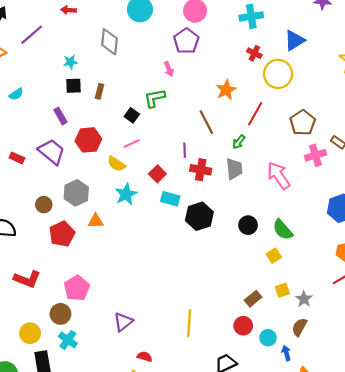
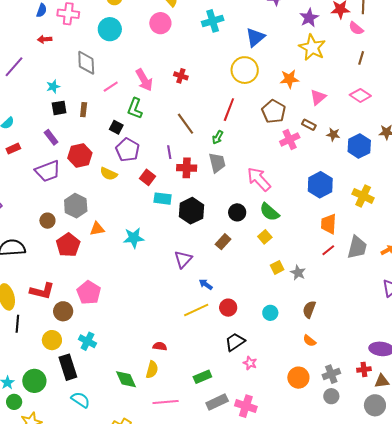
purple pentagon: (186, 41) -> (128, 150), moved
red cross: (254, 53) -> (181, 76), moved
pink arrow: (169, 69) -> (144, 80), size x1.6
orange star: (226, 90) -> (289, 79), moved, turned 30
green L-shape: (155, 98) -> (135, 108), turned -50
pink line: (132, 143) -> (111, 87), moved
purple trapezoid: (52, 152) -> (48, 171), turned 128
red rectangle: (17, 158) -> (13, 149), moved, turned -40
pink arrow: (279, 176) -> (259, 179), moved
cyan star: (126, 194) -> (134, 238), moved, turned 30
brown rectangle: (253, 299) -> (223, 242), moved
brown circle: (60, 314) -> (63, 311), moved
purple triangle: (123, 322) -> (183, 259), moved
yellow line: (189, 323) -> (196, 310), turned 70
red circle: (243, 326) -> (228, 308), moved
brown semicircle: (299, 327) -> (309, 309), moved
blue arrow: (286, 353) -> (206, 284), moved, turned -32

